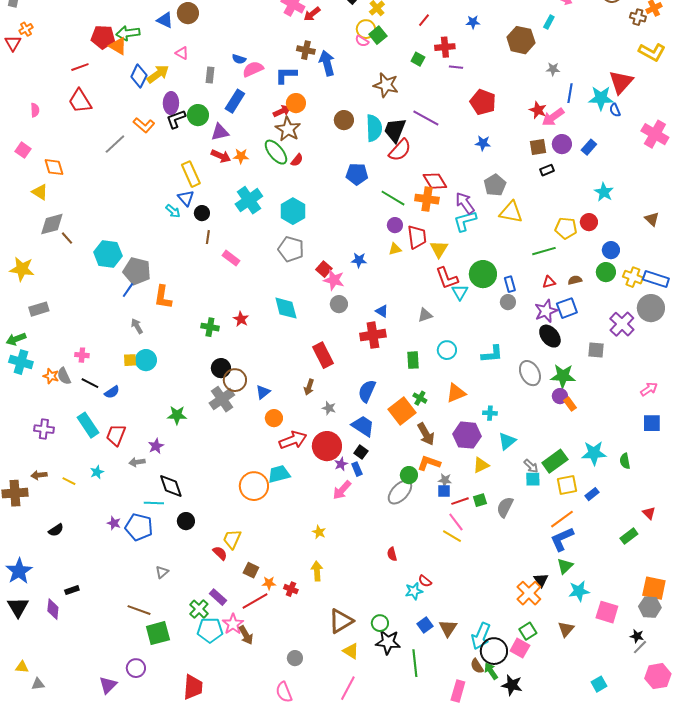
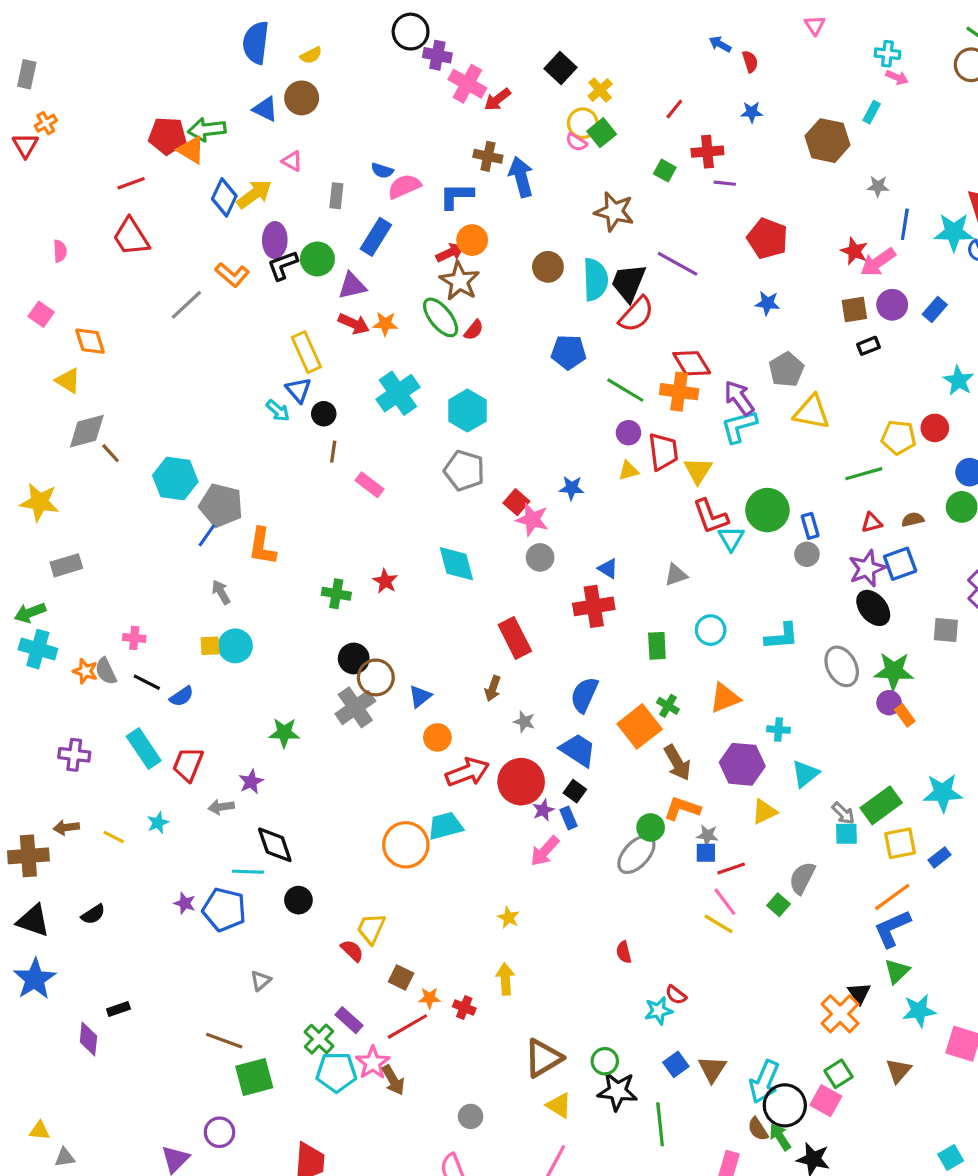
green square: (480, 500) -> (778, 905), moved, turned -32
black triangle: (18, 607) -> (33, 921), moved, turned -40

